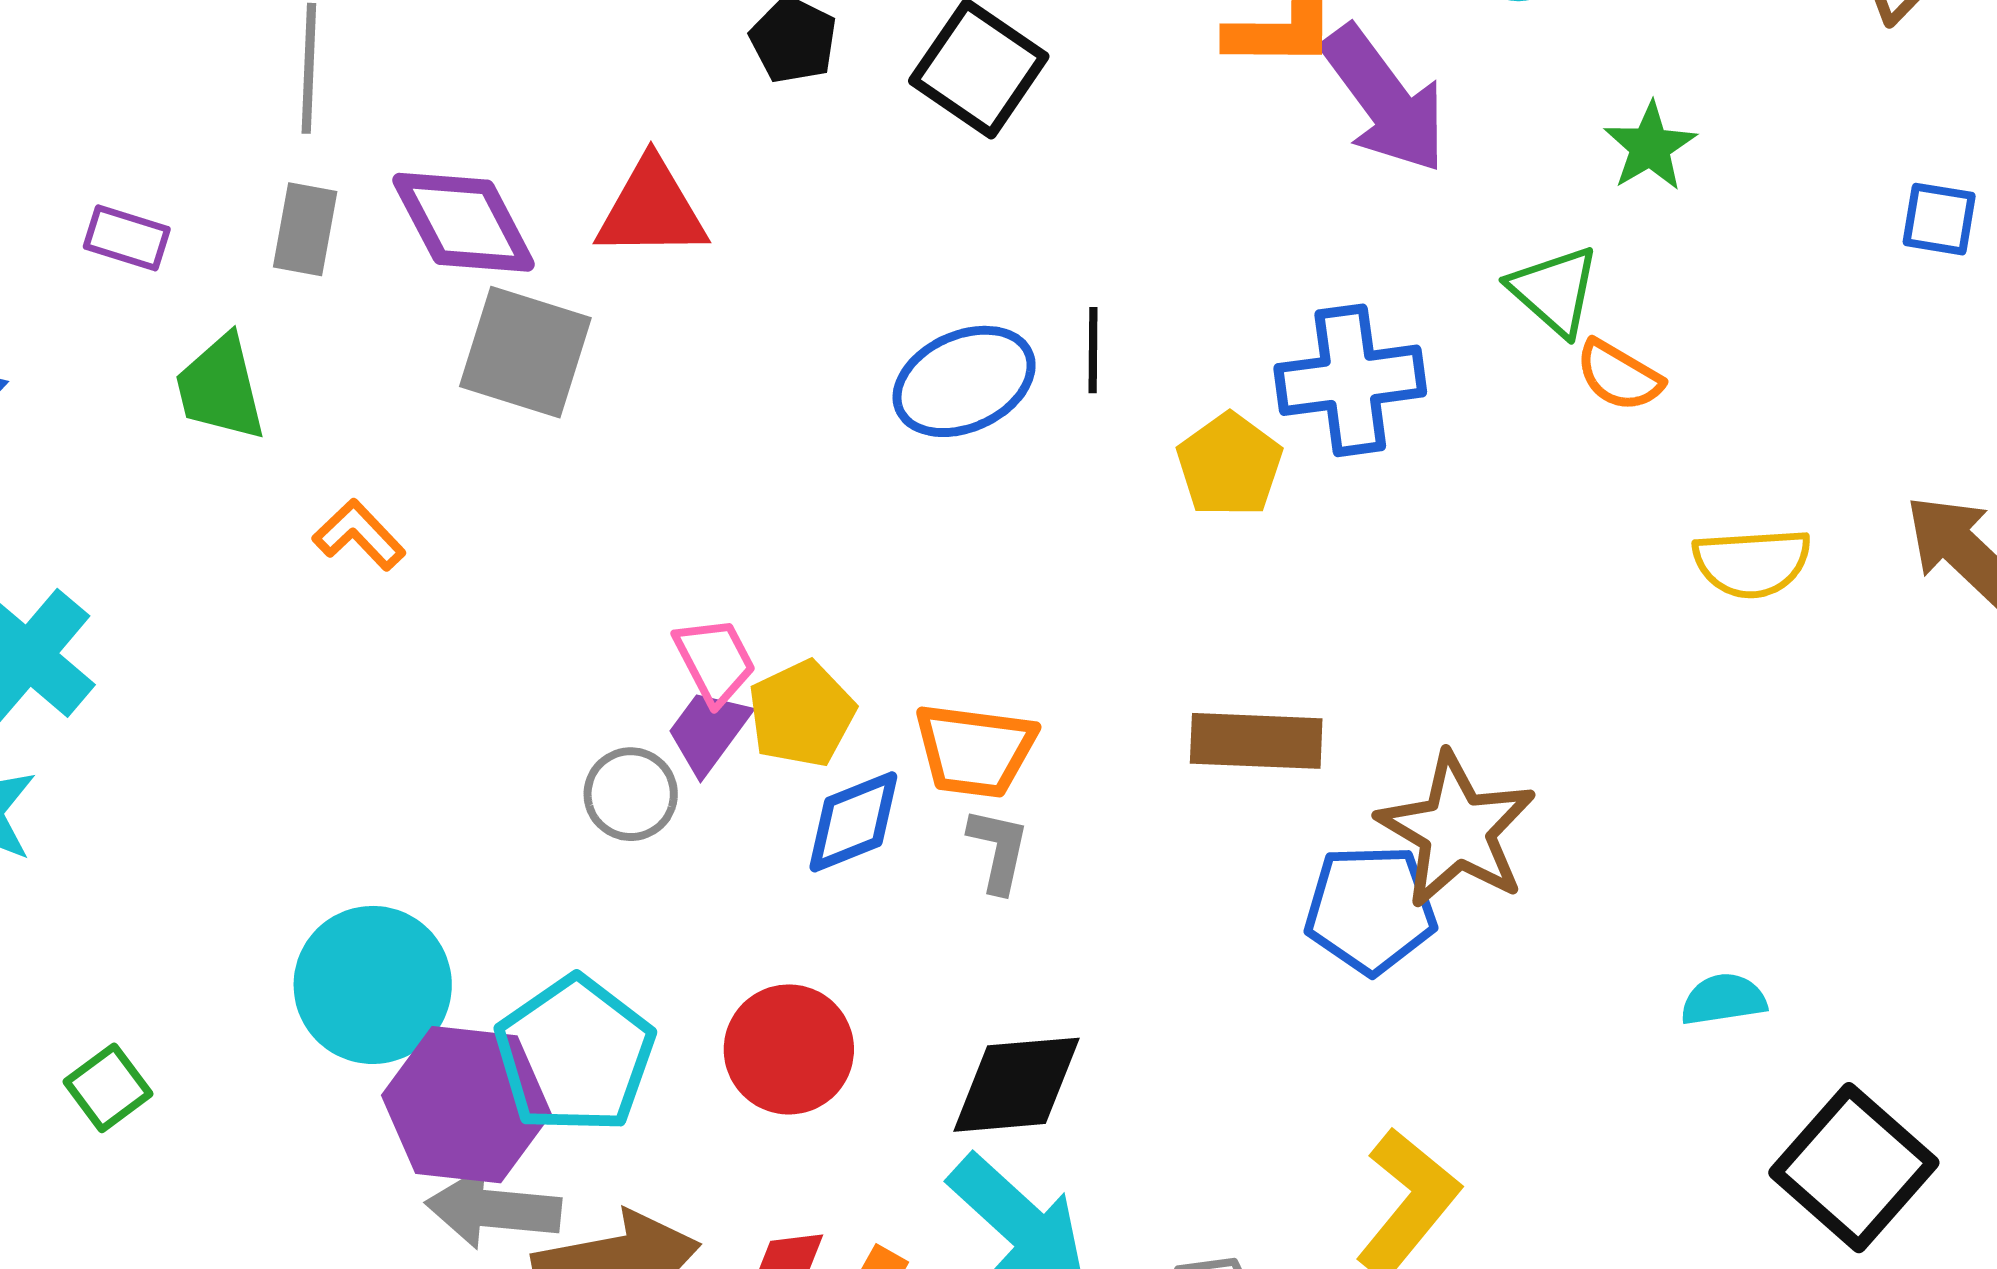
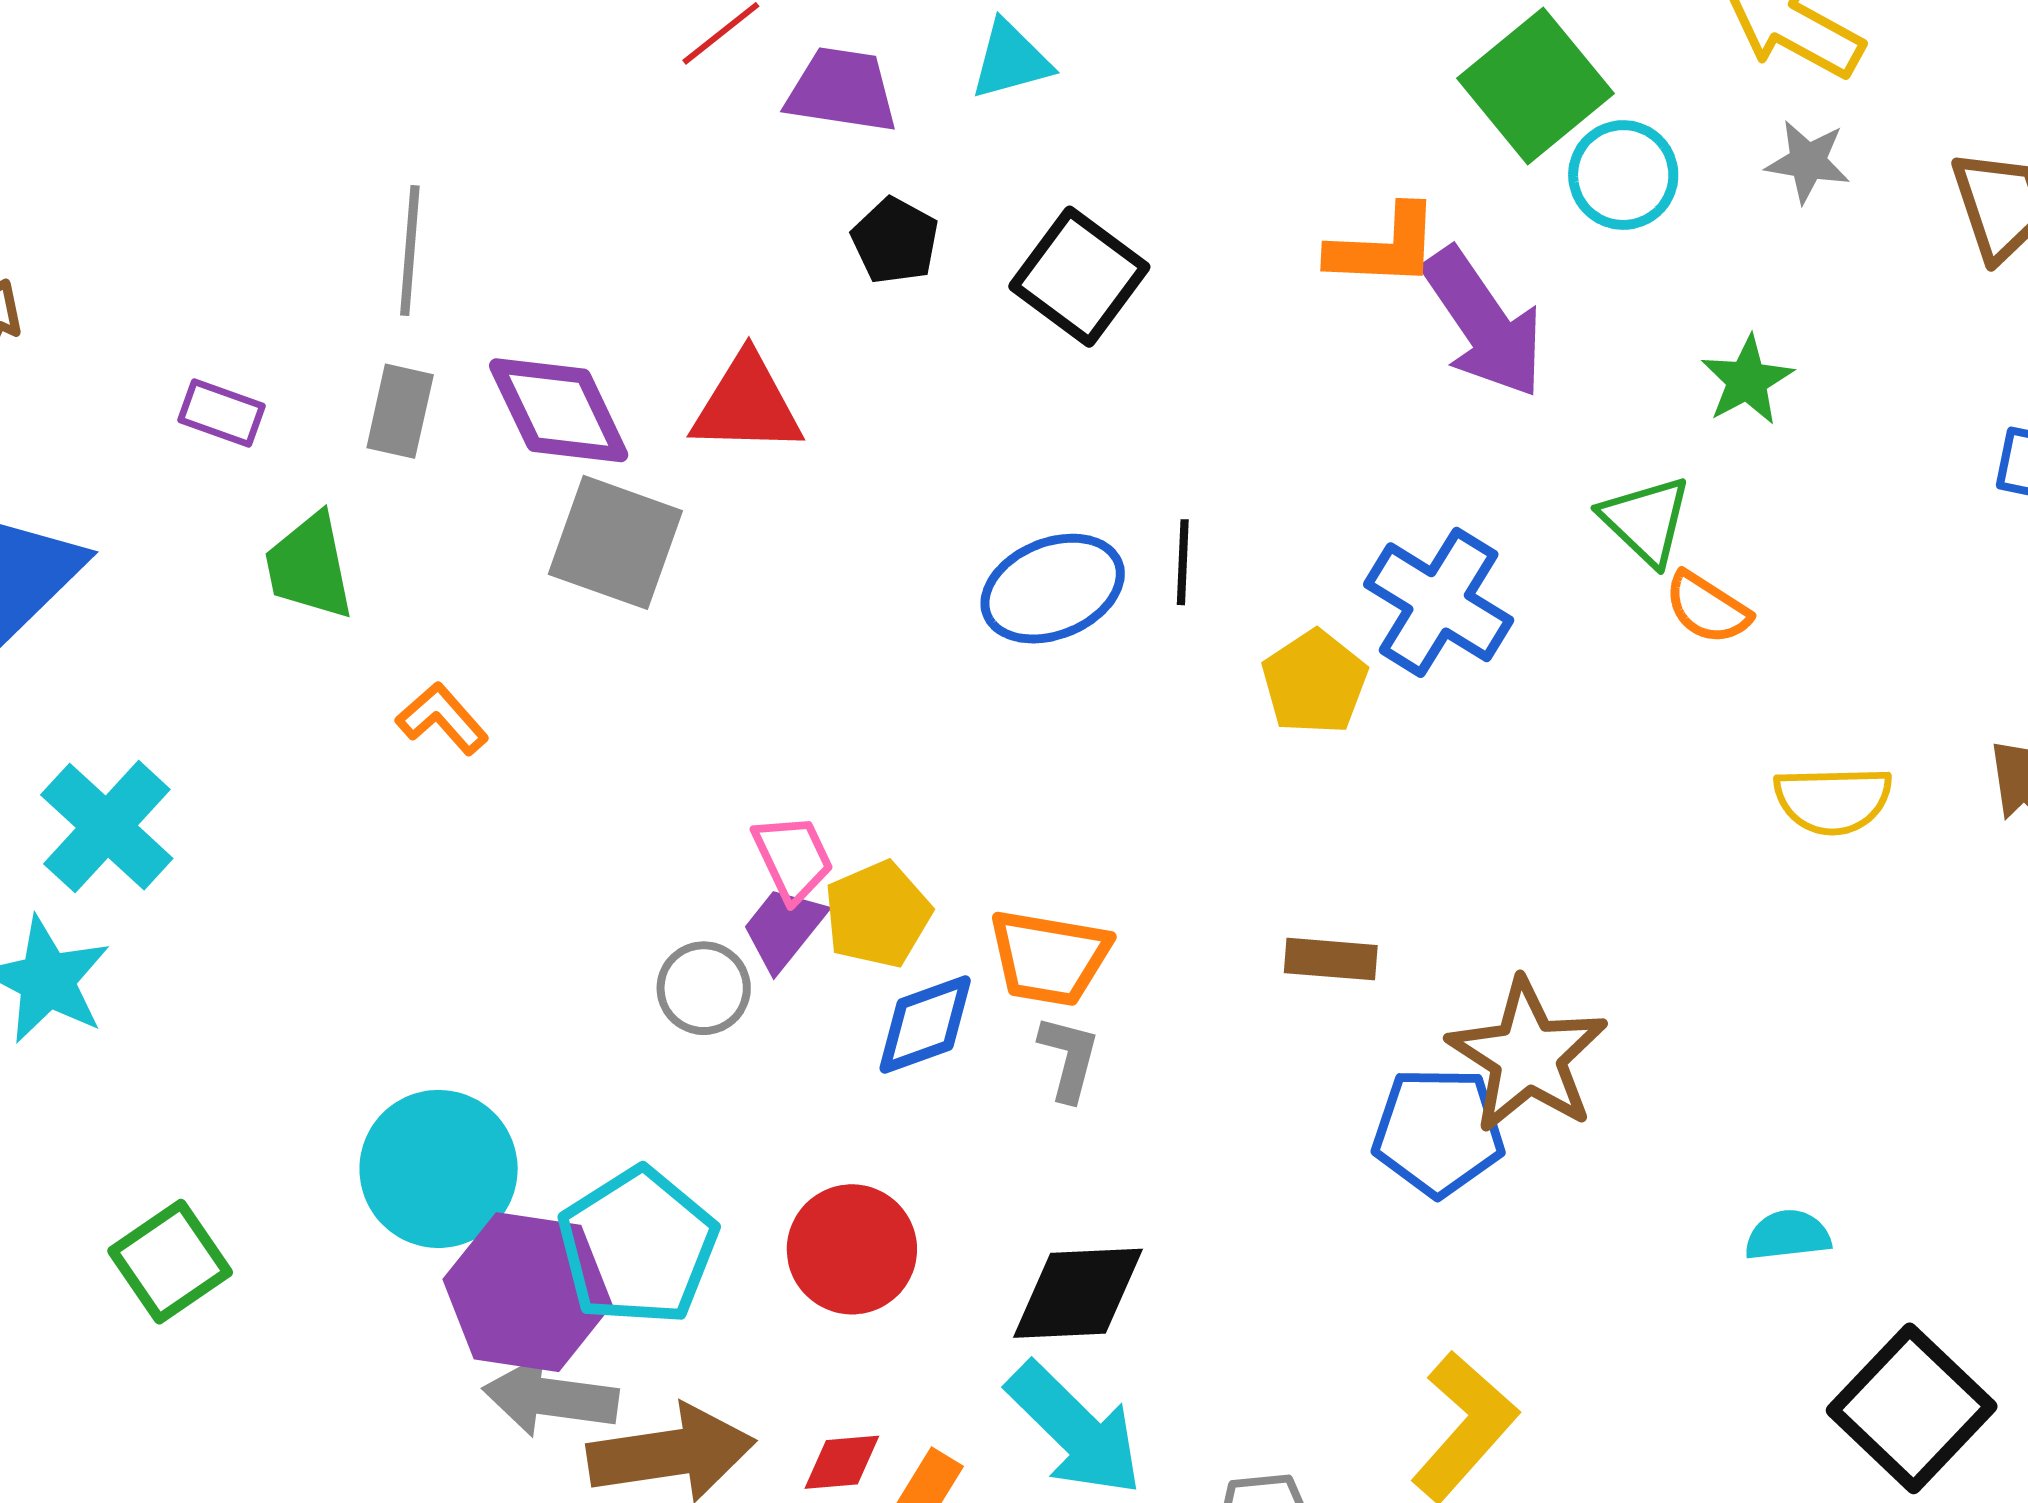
blue cross: (1350, 380) -> (1439, 602), turned 37
brown rectangle: (1256, 741) -> (1331, 959), size x0.7
green square: (108, 1088) -> (170, 1262), size x1.4

